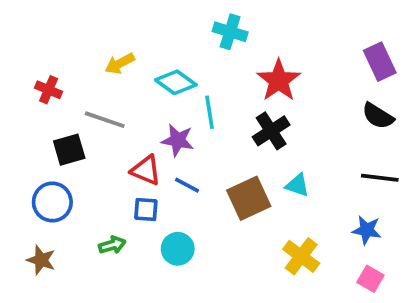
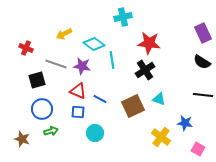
cyan cross: (230, 32) -> (123, 17), turned -30
red star: (279, 80) -> (149, 43), turned -30
purple star: (178, 140) -> (82, 66), moved
blue circle: (52, 202) -> (42, 109), moved
blue star: (367, 230) -> (185, 123), moved
green arrow: (112, 245) -> (51, 131), moved

